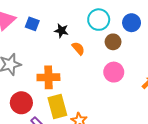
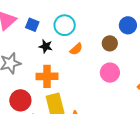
cyan circle: (99, 20) -> (65, 25), moved
black star: (61, 31) -> (46, 46), moved
orange semicircle: (78, 48) -> (76, 49), turned 88

